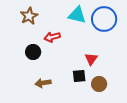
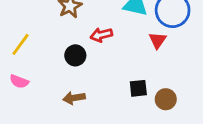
red triangle: (91, 59) -> (158, 40), moved
brown arrow: (43, 83) -> (74, 98), moved

